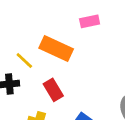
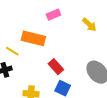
red rectangle: (53, 90) -> (56, 67), moved

